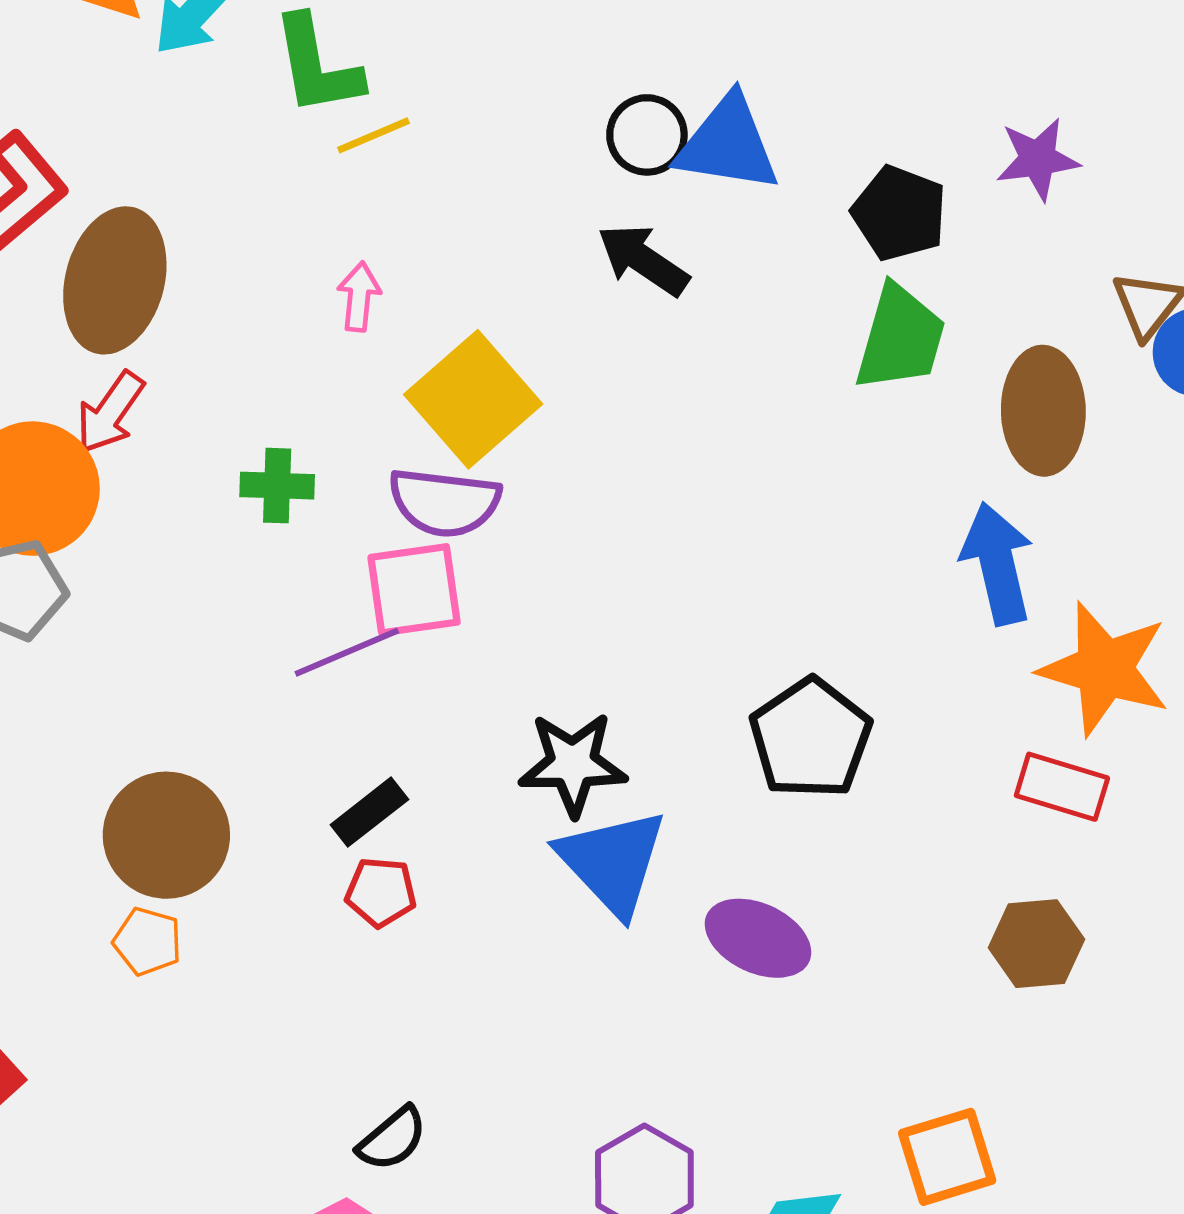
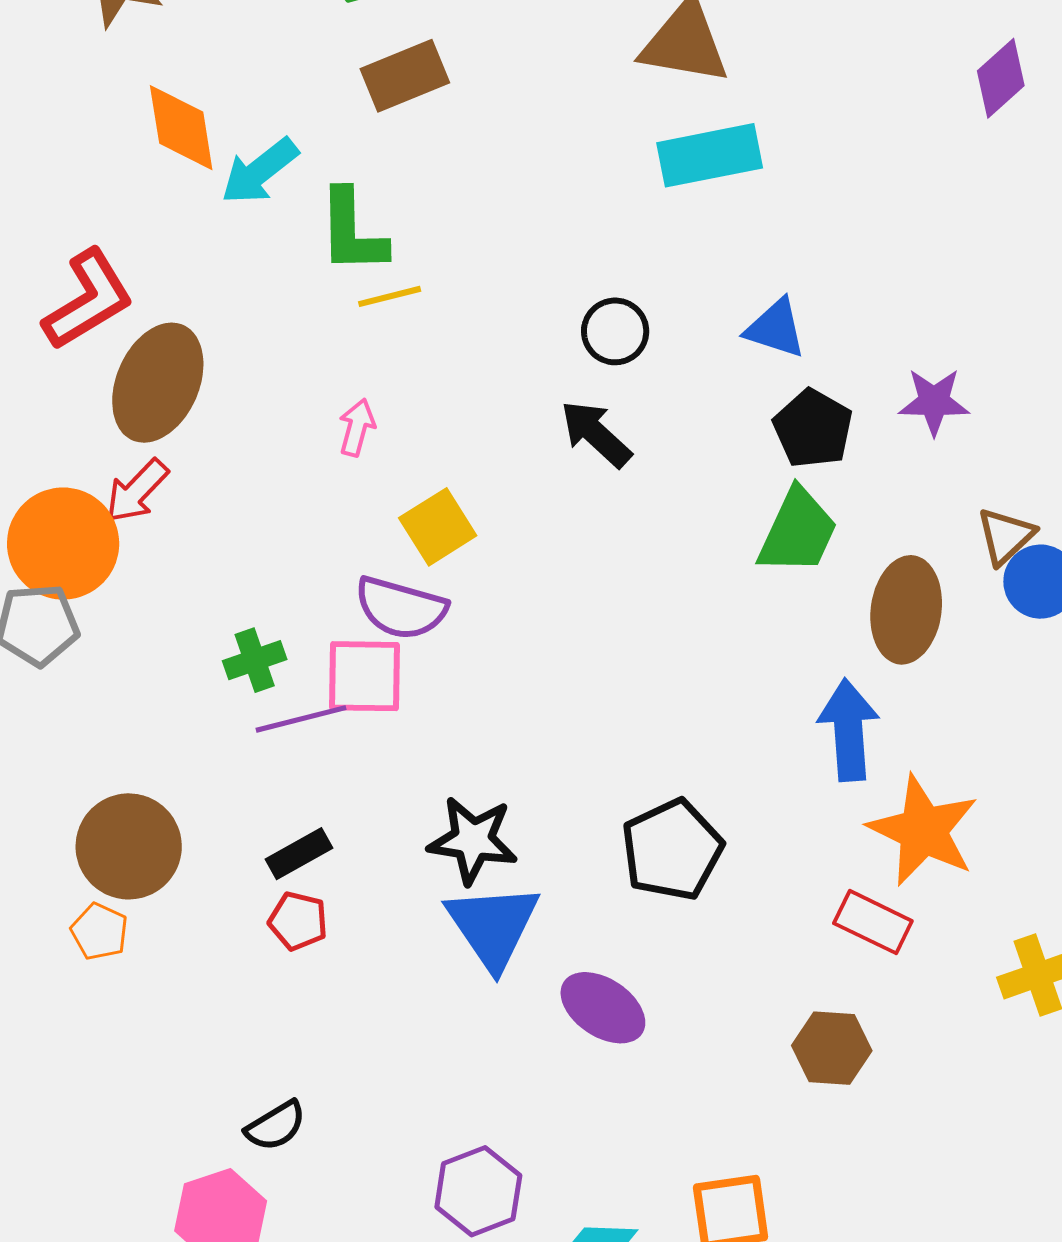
blue triangle: (728, 144) -> (776, 328), moved, size x0.7
yellow square: (473, 399) -> (438, 527), size x0.7
green cross: (277, 486) -> (255, 660), moved, turned -30

